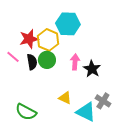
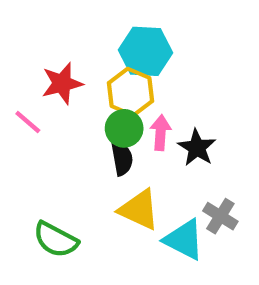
yellow hexagon: (48, 40) -> (131, 92), moved
green circle: (47, 60) -> (124, 128), moved
black semicircle: (32, 62) -> (122, 158), moved
yellow triangle: (65, 98) -> (139, 210), size x1.5

